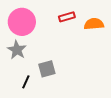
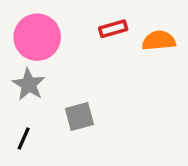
black line: (26, 82) -> (24, 139), moved

